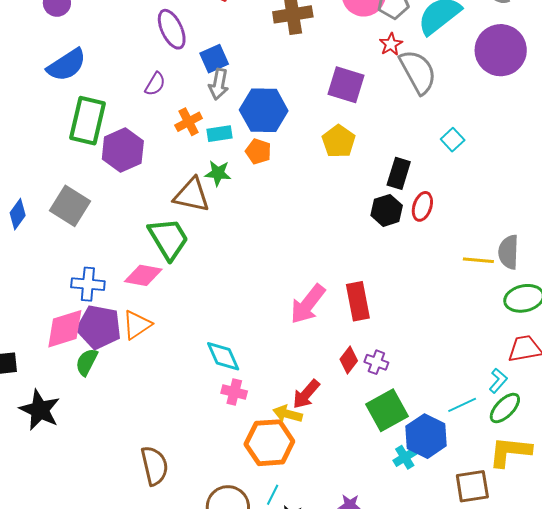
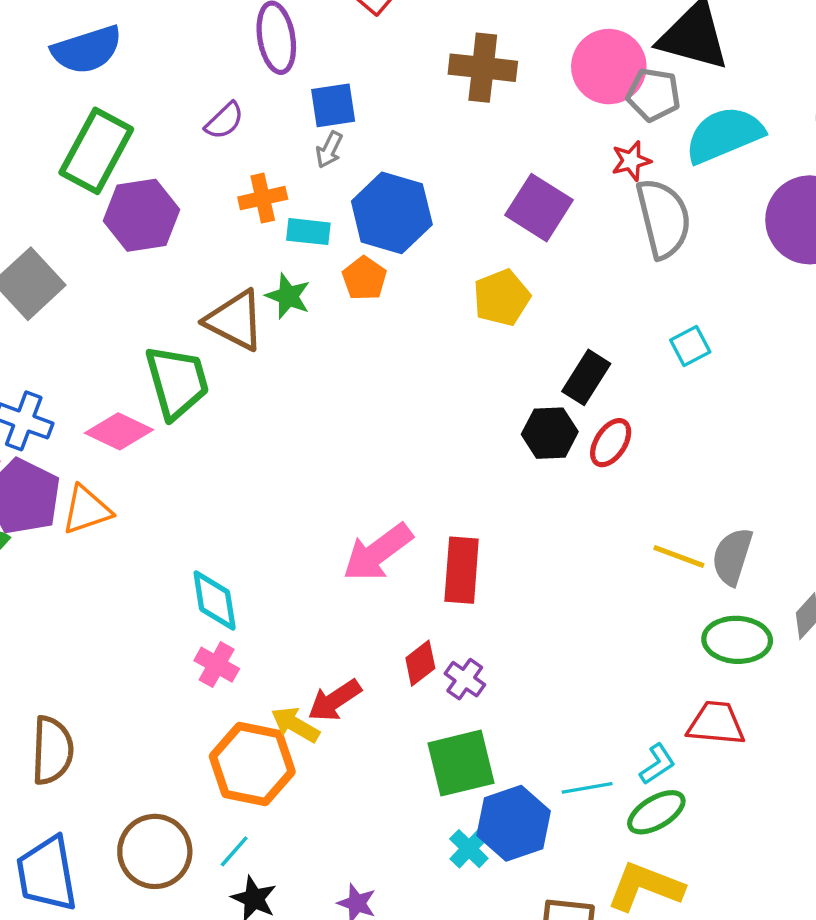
gray arrow: (219, 84) -> (329, 150), size x0.7
cyan cross: (405, 457) -> (469, 849), turned -30

